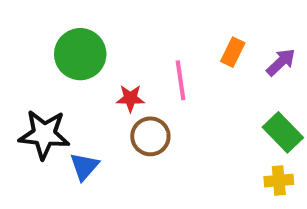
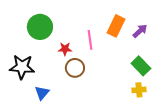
orange rectangle: (233, 52) -> (116, 26), size x1.5
blue triangle: (84, 166) -> (42, 93), moved

